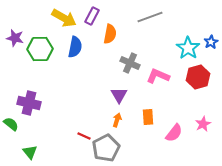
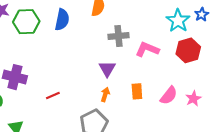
gray cross: (130, 63) -> (118, 36), turned -30
pink semicircle: (174, 133) -> (169, 95), moved
red line: (84, 136) -> (53, 95), moved, turned -48

